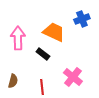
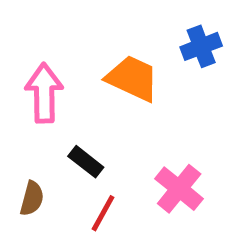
black rectangle: (43, 54) -> (86, 162), moved
red line: (42, 87) -> (103, 213), turned 35

